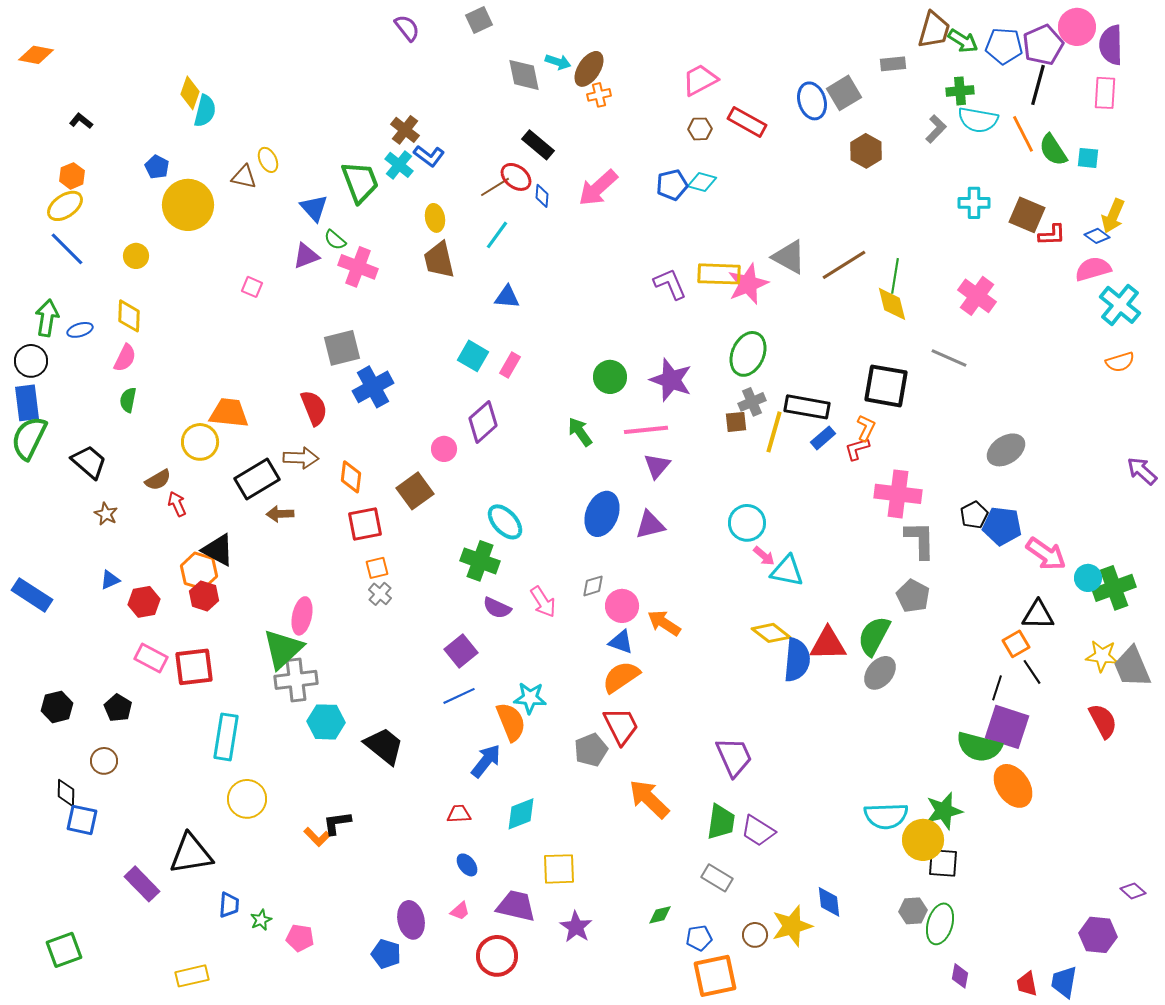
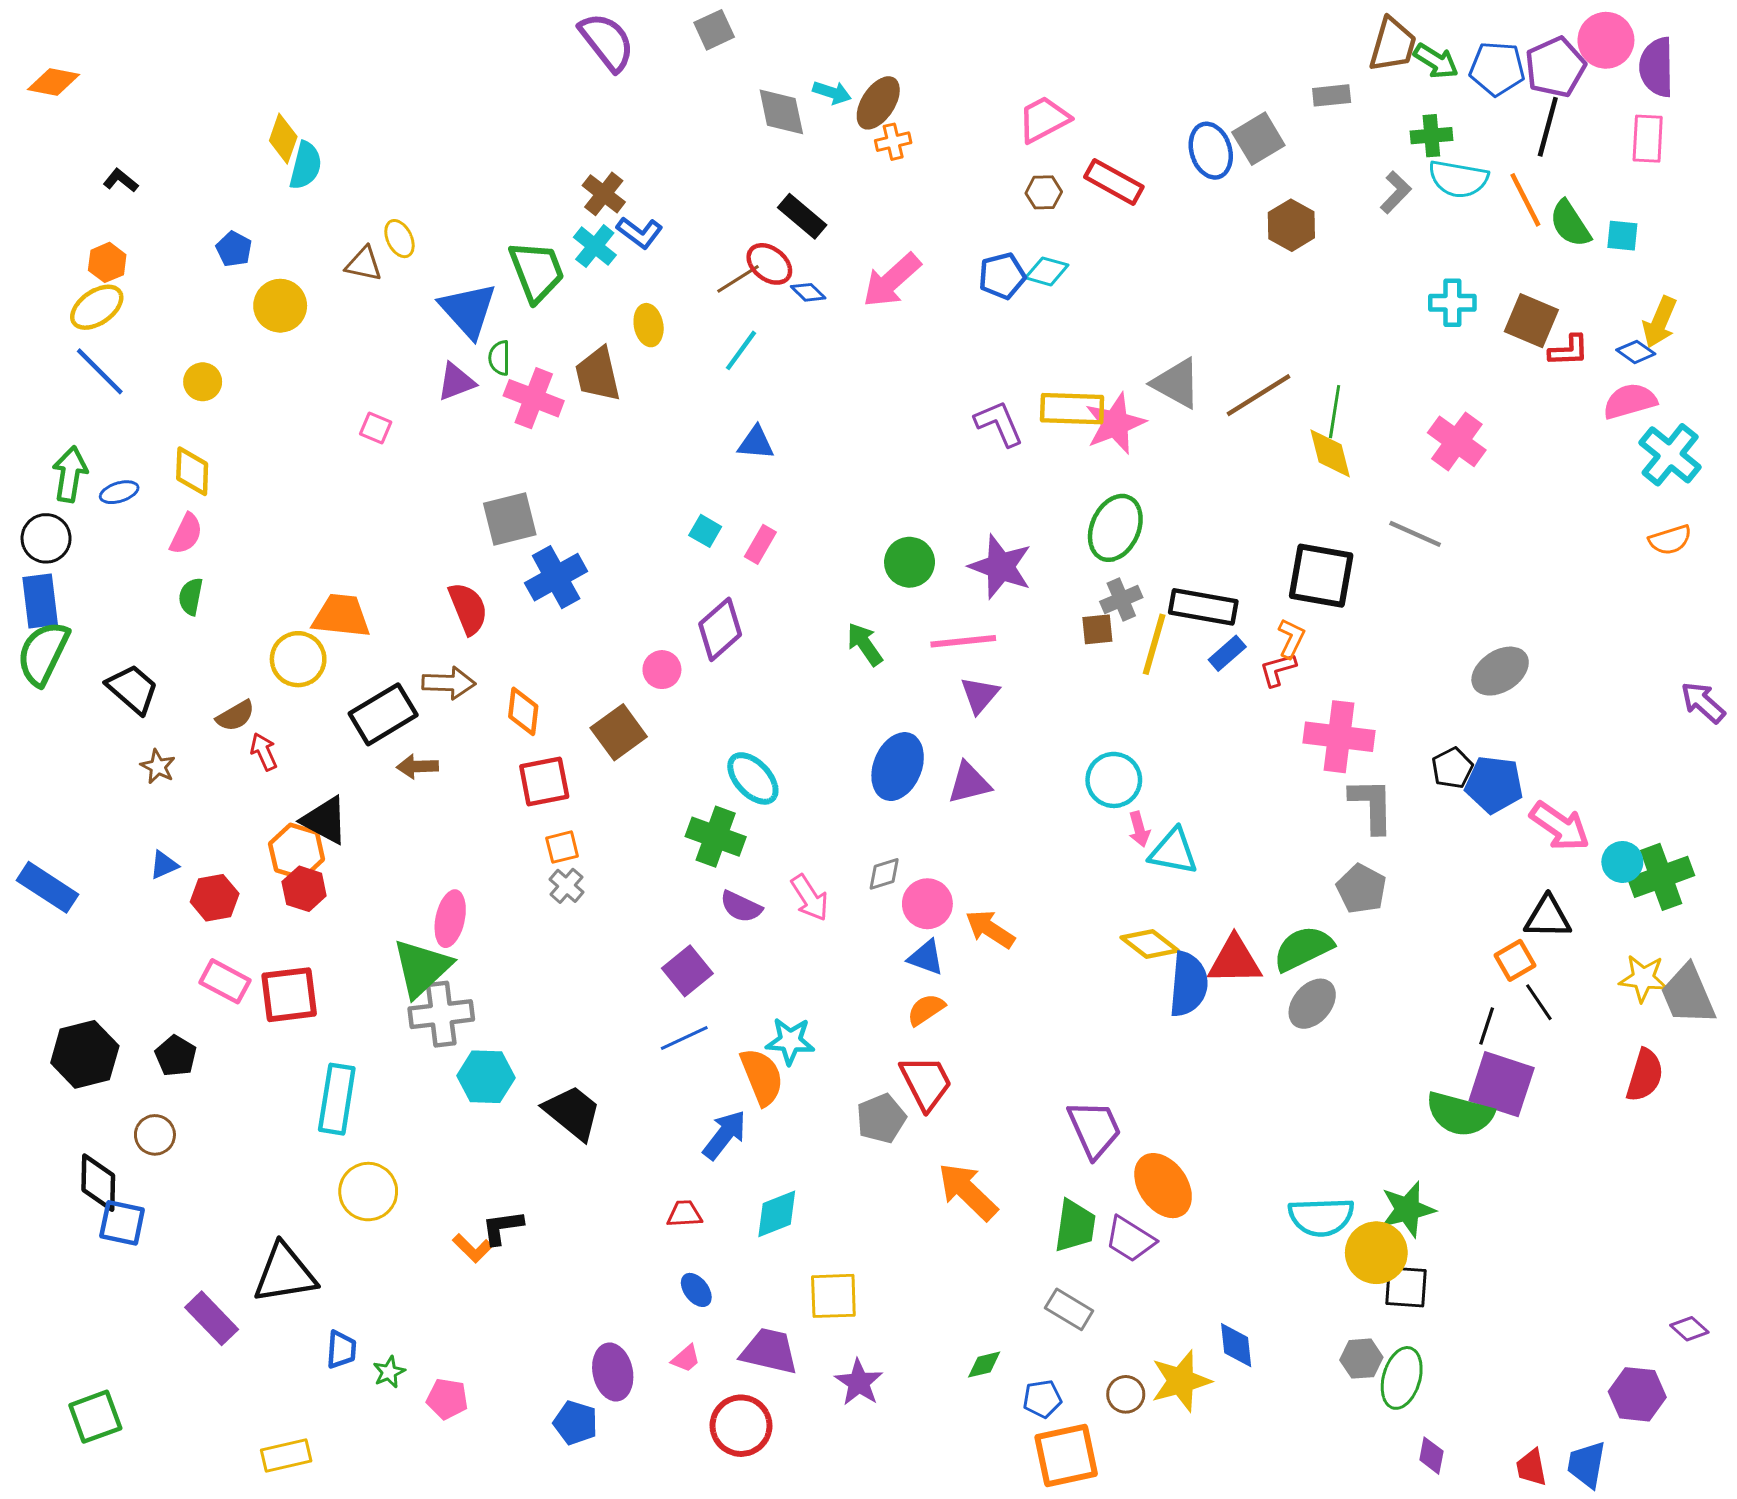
purple semicircle: (407, 28) -> (607, 42), size x1.5
blue diamond: (542, 196) -> (808, 292), turned -50
yellow circle: (188, 205) -> (280, 306), size x0.7
blue triangle: (314, 208) -> (468, 310), size x1.4
green semicircle: (335, 240) -> (499, 358), turned 50
brown trapezoid: (439, 260) -> (598, 374), moved
cyan square: (473, 356) -> (705, 531), size x0.7
pink arrow: (764, 556) -> (1139, 829), turned 35
green semicircle: (874, 636) -> (1303, 948), turned 36
orange semicircle: (621, 677) -> (926, 1010), size x0.7
black hexagon: (57, 707) -> (85, 1054), size x1.4
red semicircle: (1103, 721) -> (1645, 1075), turned 45
orange ellipse: (1013, 786) -> (1163, 1186), moved
black diamond: (66, 793) -> (98, 1183), size x1.4

